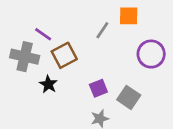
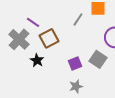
gray cross: (25, 57) -> (19, 39), turned 30
gray square: (129, 97) -> (98, 59), moved

